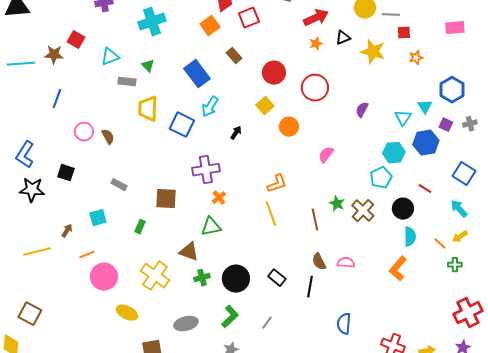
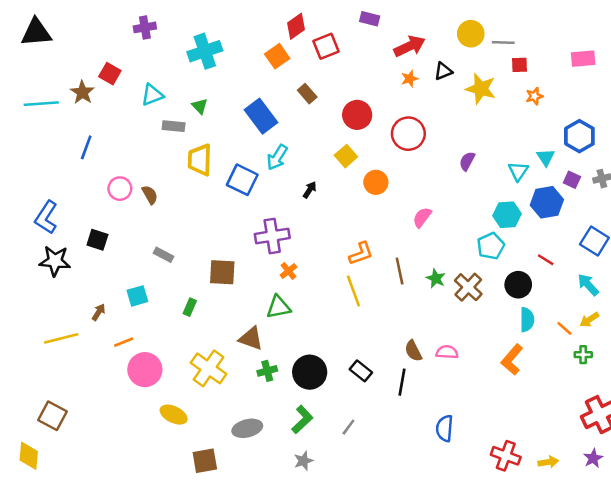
brown star: (54, 55) -> (82, 92), turned 30
brown line: (315, 220) -> (400, 271), moved

